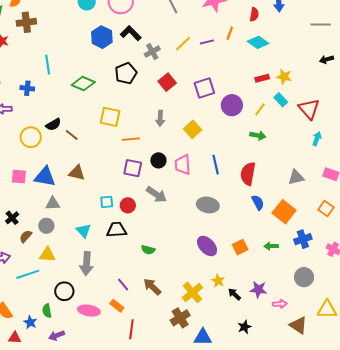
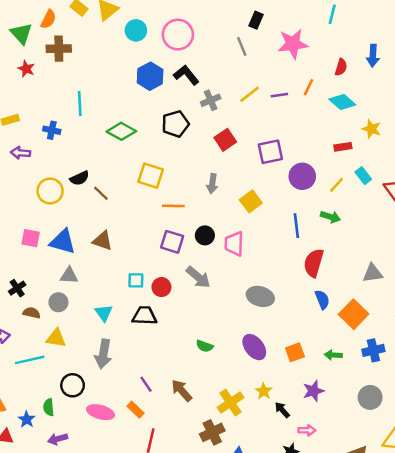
yellow star: (284, 77) -> (371, 129), moved
blue line: (216, 165) -> (296, 226), moved
brown semicircle: (26, 236) -> (32, 313), turned 56
green semicircle: (148, 250) -> (205, 346), moved
purple star: (258, 289) -> (313, 391), moved, turned -30
pink arrow: (280, 304) -> (307, 430), moved

